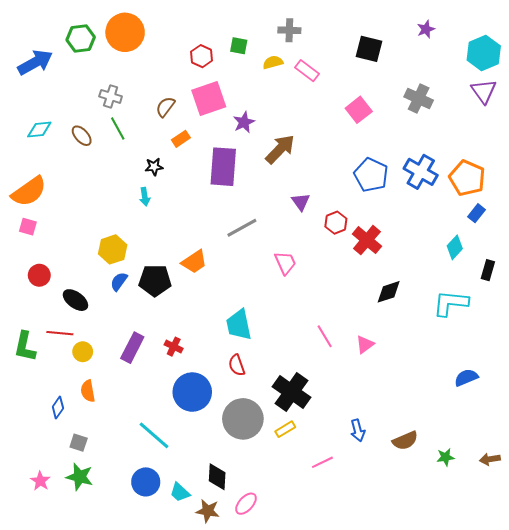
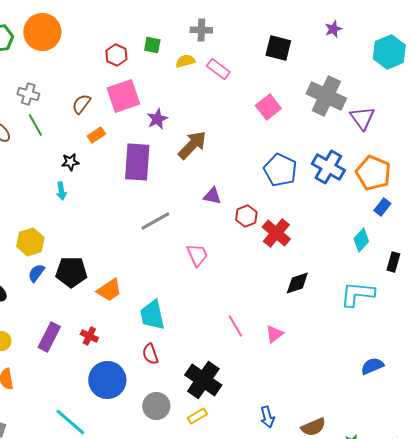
purple triangle: (484, 91) -> (362, 118), moved
gray cross: (419, 98) -> (326, 96), size x1.4
purple triangle: (301, 202) -> (212, 196), turned -42
orange trapezoid: (194, 262) -> (109, 290), moved
gray circle: (243, 419) -> (156, 406), size x0.7

